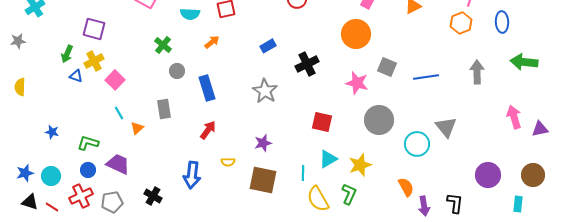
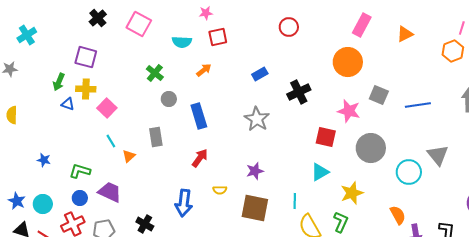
yellow cross: (94, 61) -> (86, 89), turned 30
red square: (322, 122) -> (326, 137), moved
cyan triangle: (328, 159) -> (320, 172), moved
blue star: (25, 173) -> (17, 201), turned -30

